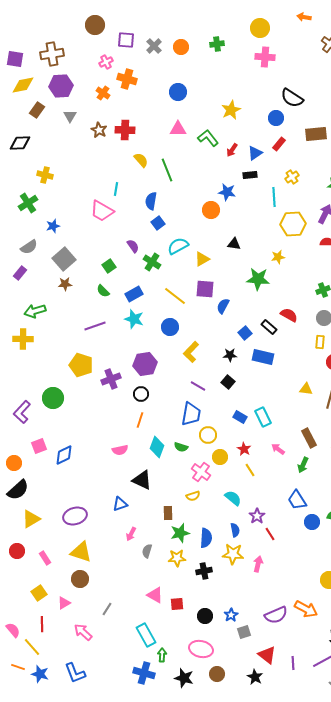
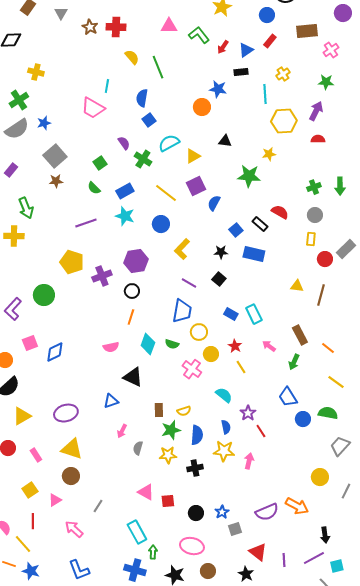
gray semicircle: (29, 247) -> (17, 129), moved, size x1.4
purple square: (205, 289) -> (196, 186), turned -30
green arrow: (35, 311) -> (26, 208), turned -95
yellow semicircle: (193, 496) -> (184, 411), moved
blue L-shape: (75, 673) -> (79, 570), moved

